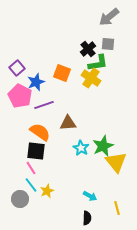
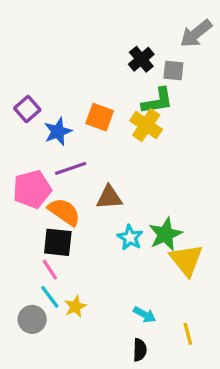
gray arrow: (109, 17) -> (196, 34), moved
black cross: (88, 49) -> (141, 59), moved
pink pentagon: (20, 96) -> (32, 189), moved, turned 30

